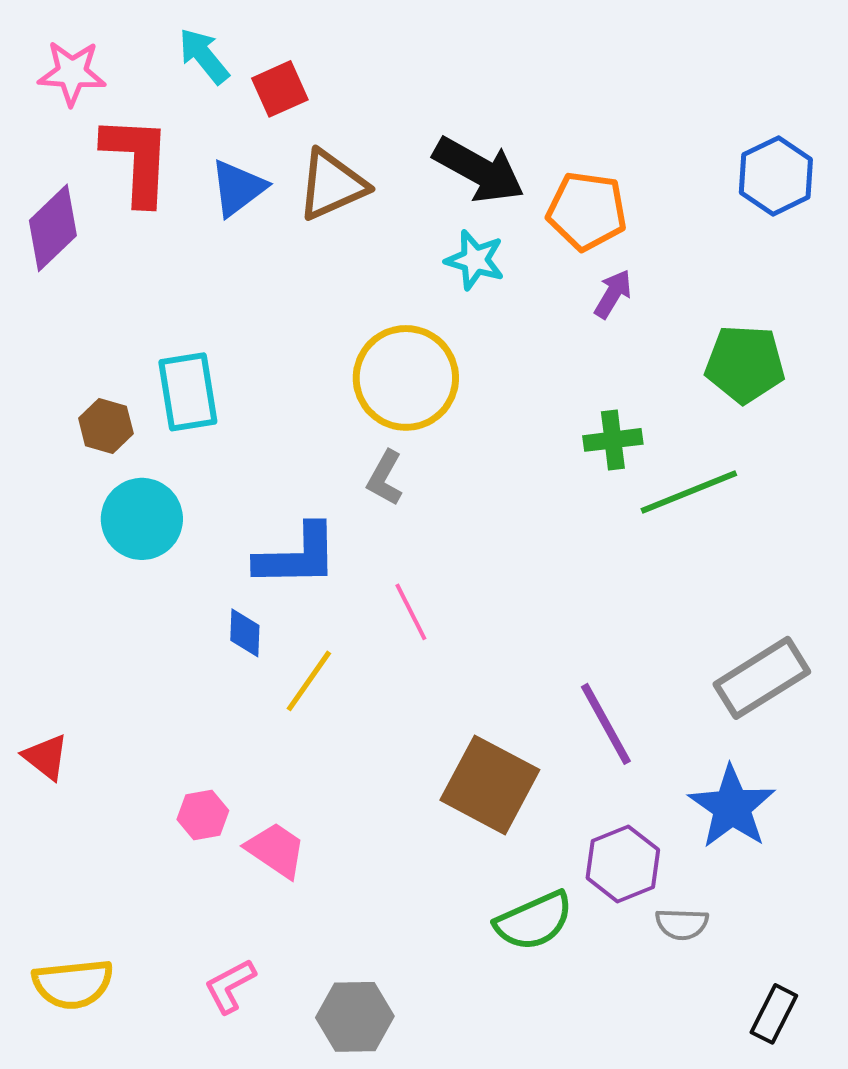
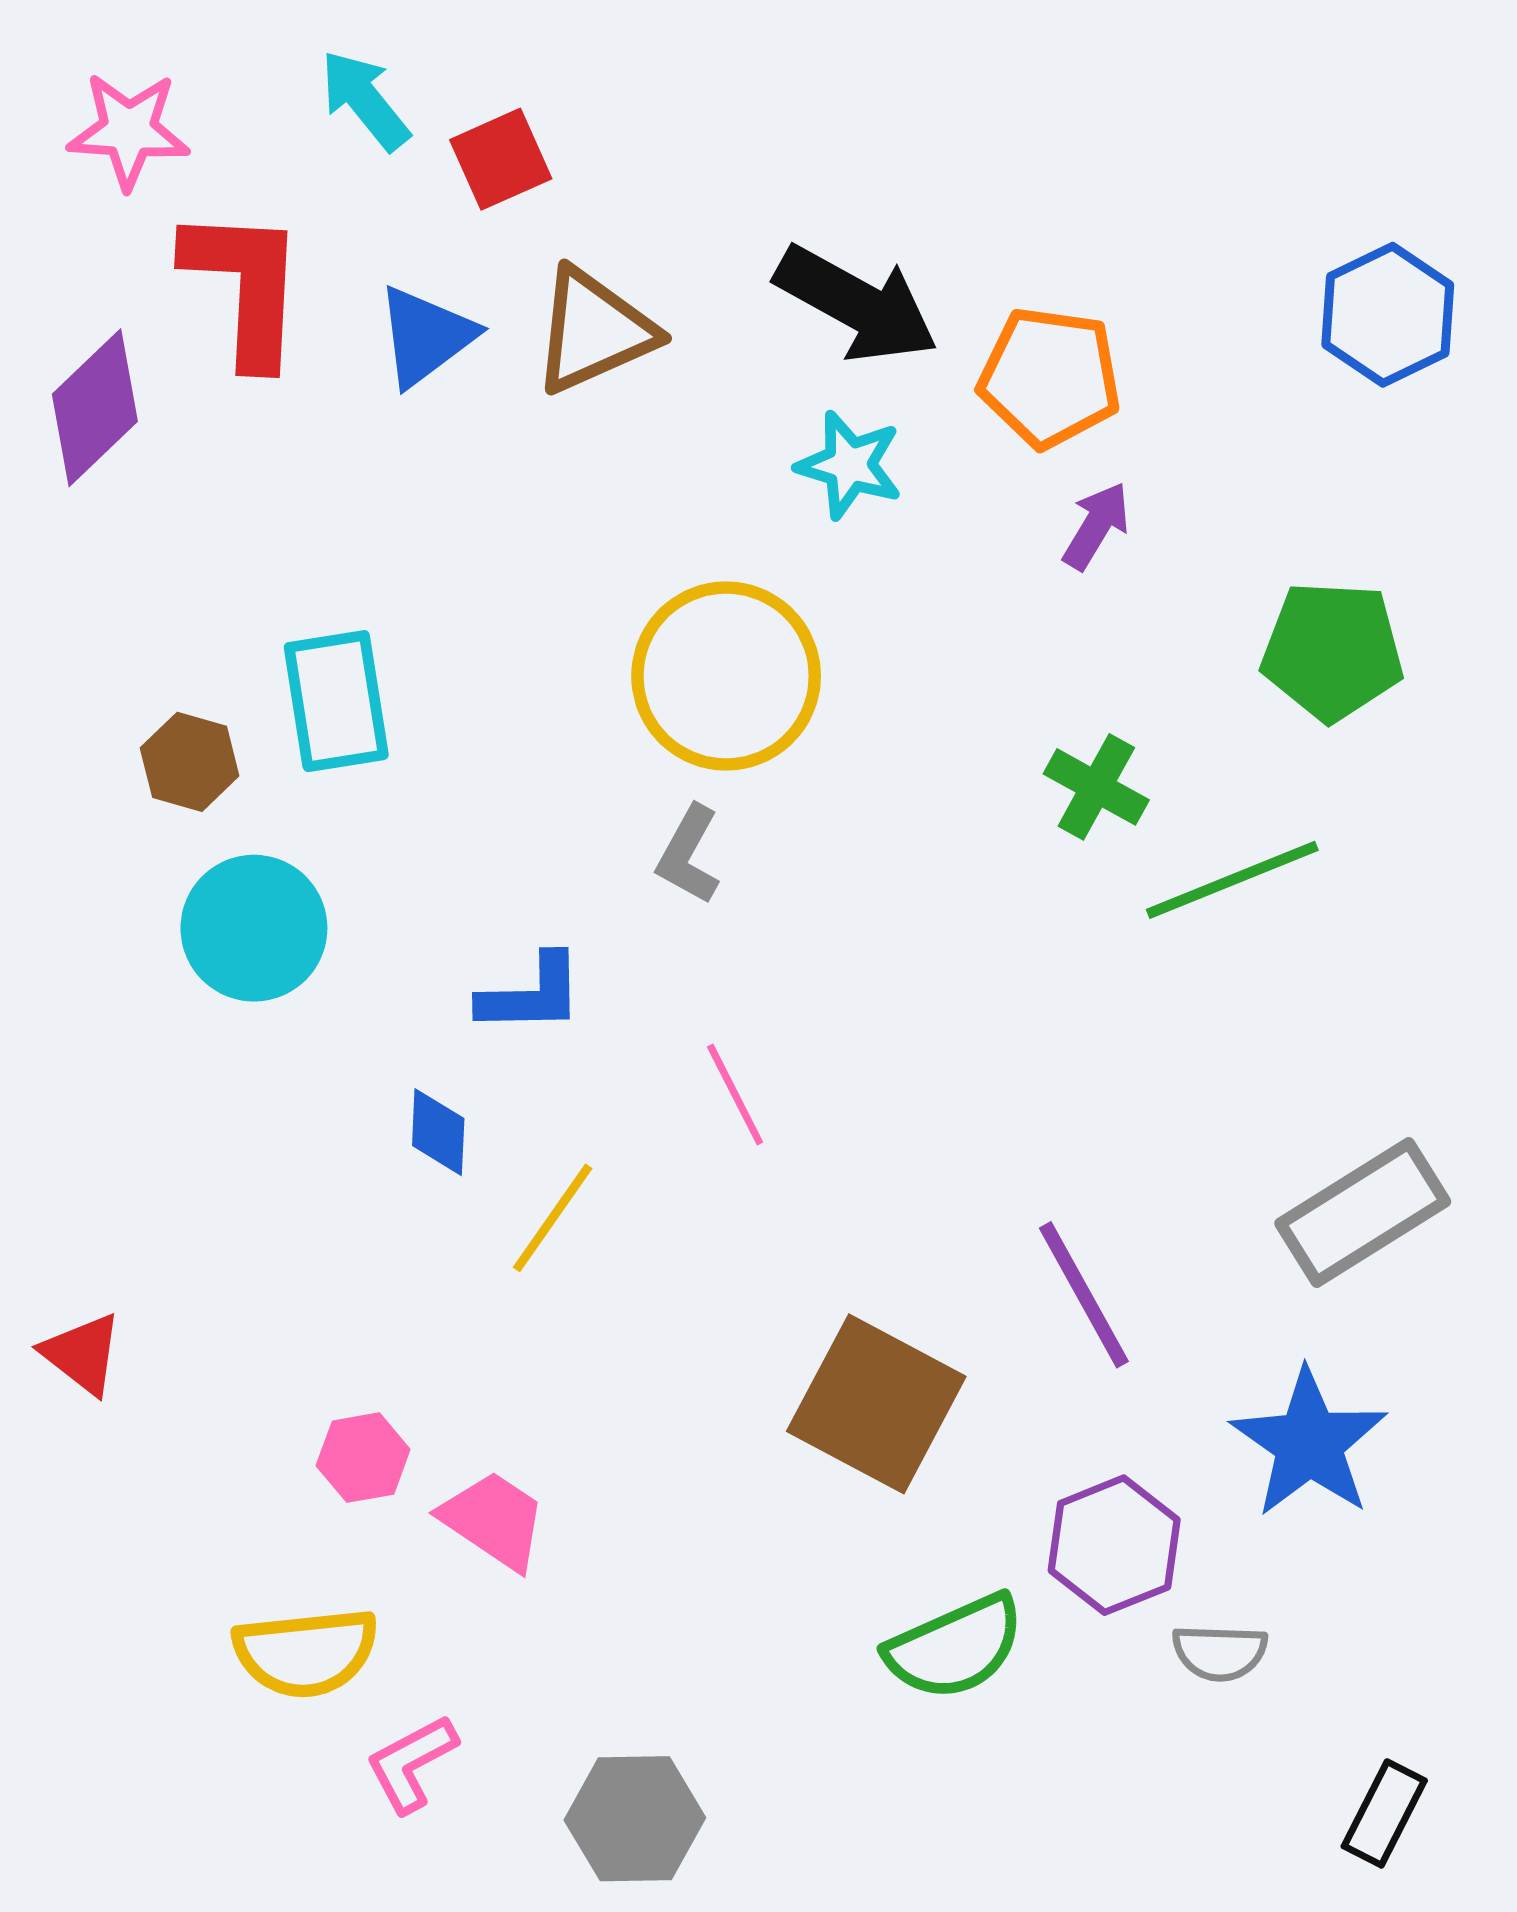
green cross: (613, 440) -> (1096, 787), turned 36
blue L-shape: (297, 556) -> (531, 994), size x0.7
yellow semicircle: (73, 984) -> (306, 1652), moved

